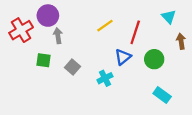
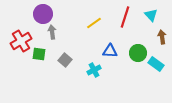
red cross: (21, 30) -> (21, 41), moved
red line: (135, 32) -> (125, 17), moved
blue triangle: (123, 57) -> (110, 51), turned 42
cyan rectangle: (162, 95) -> (156, 64), moved

